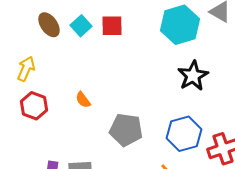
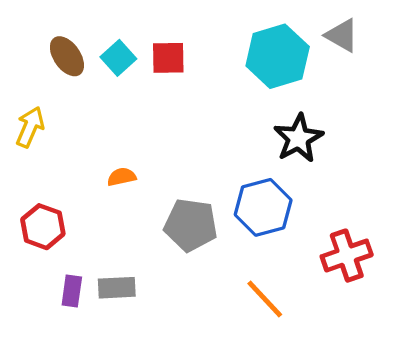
orange semicircle: (83, 100) -> (122, 177), turned 114
red hexagon: (34, 106) -> (43, 227), moved
blue hexagon: (184, 134) -> (263, 207), moved

